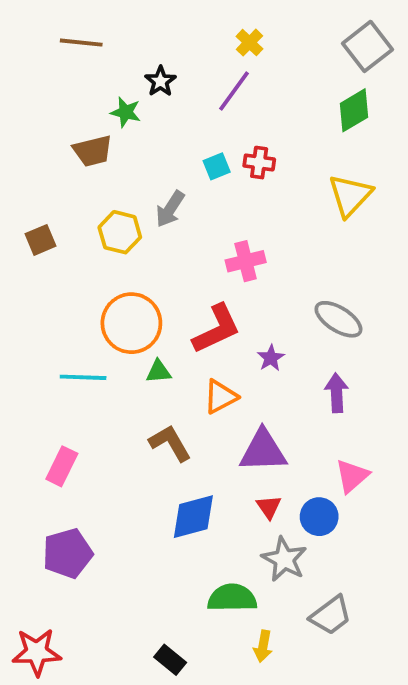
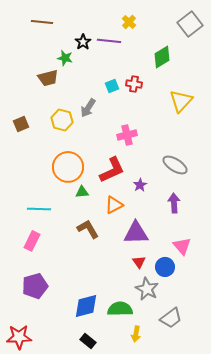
purple line: (234, 91) -> (109, 41), moved, turned 60
green diamond: (354, 110) -> (162, 57), moved
cyan line: (83, 377) -> (39, 209), moved
pink triangle: (352, 476) -> (182, 246), turned -30
blue diamond: (193, 517) -> (86, 306), moved

